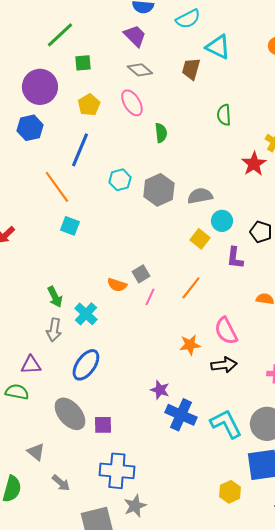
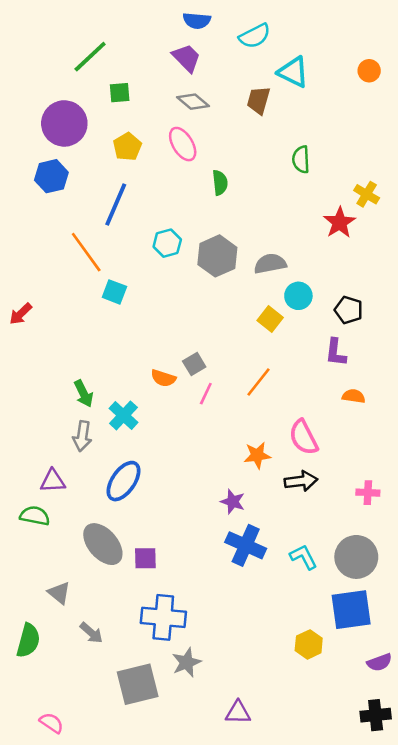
cyan square: (70, 226) -> (114, 292), moved
purple L-shape: (235, 258) -> (336, 352), moved
purple star: (160, 390) -> (233, 502), moved
cyan L-shape: (226, 424) -> (304, 557), size x0.7

